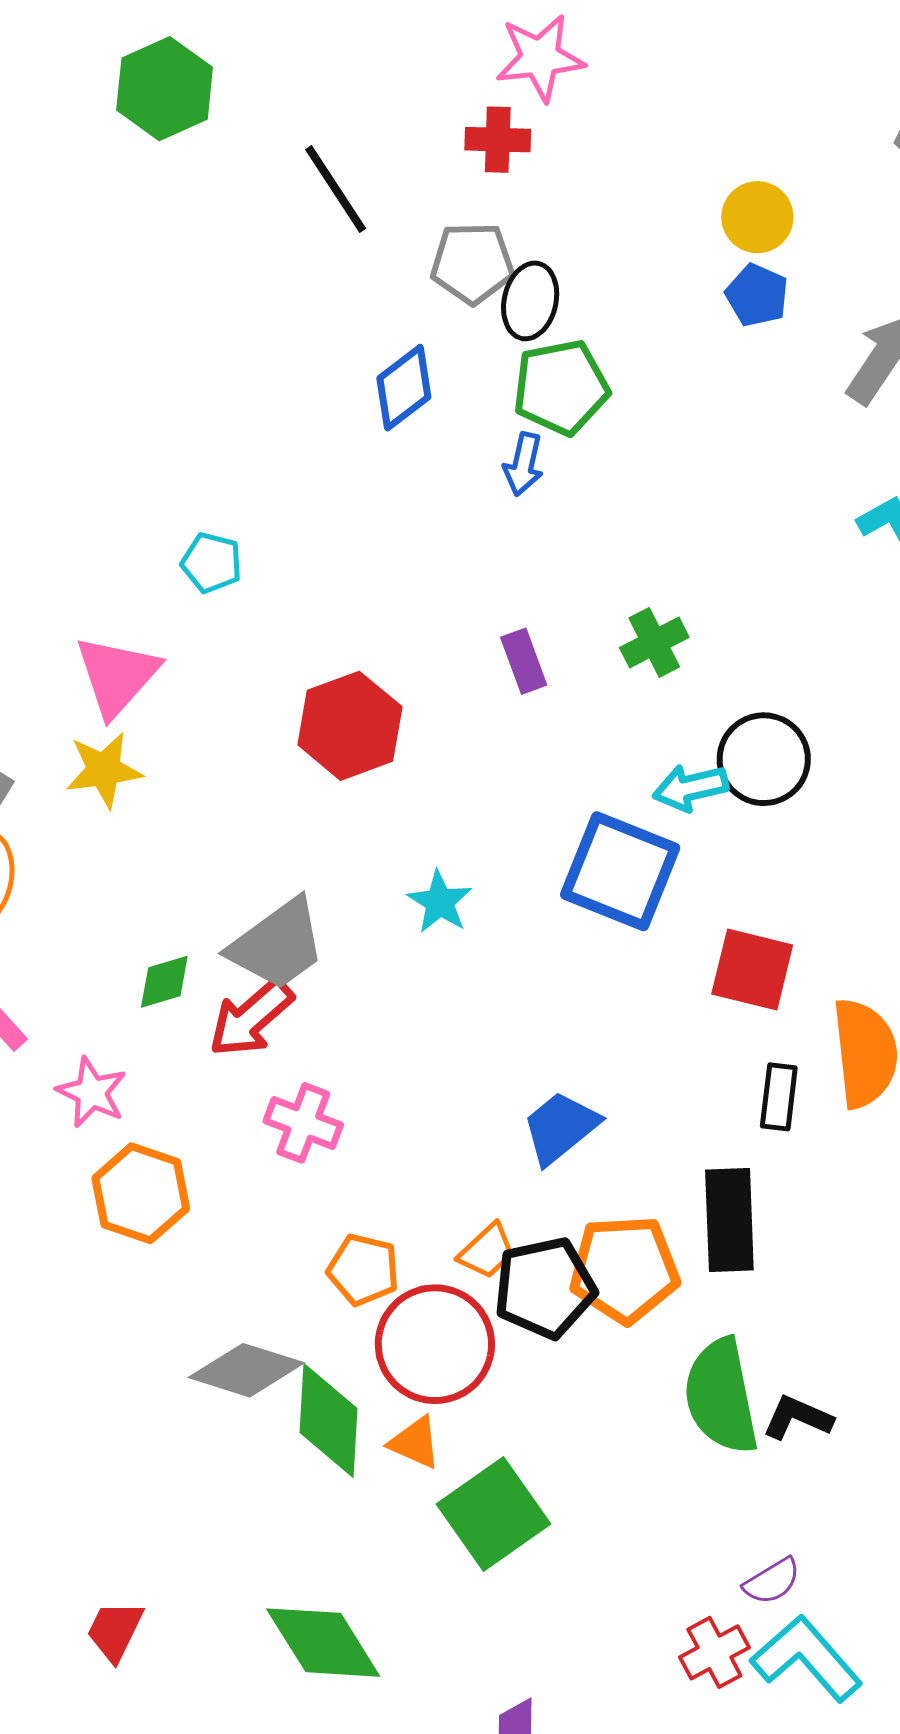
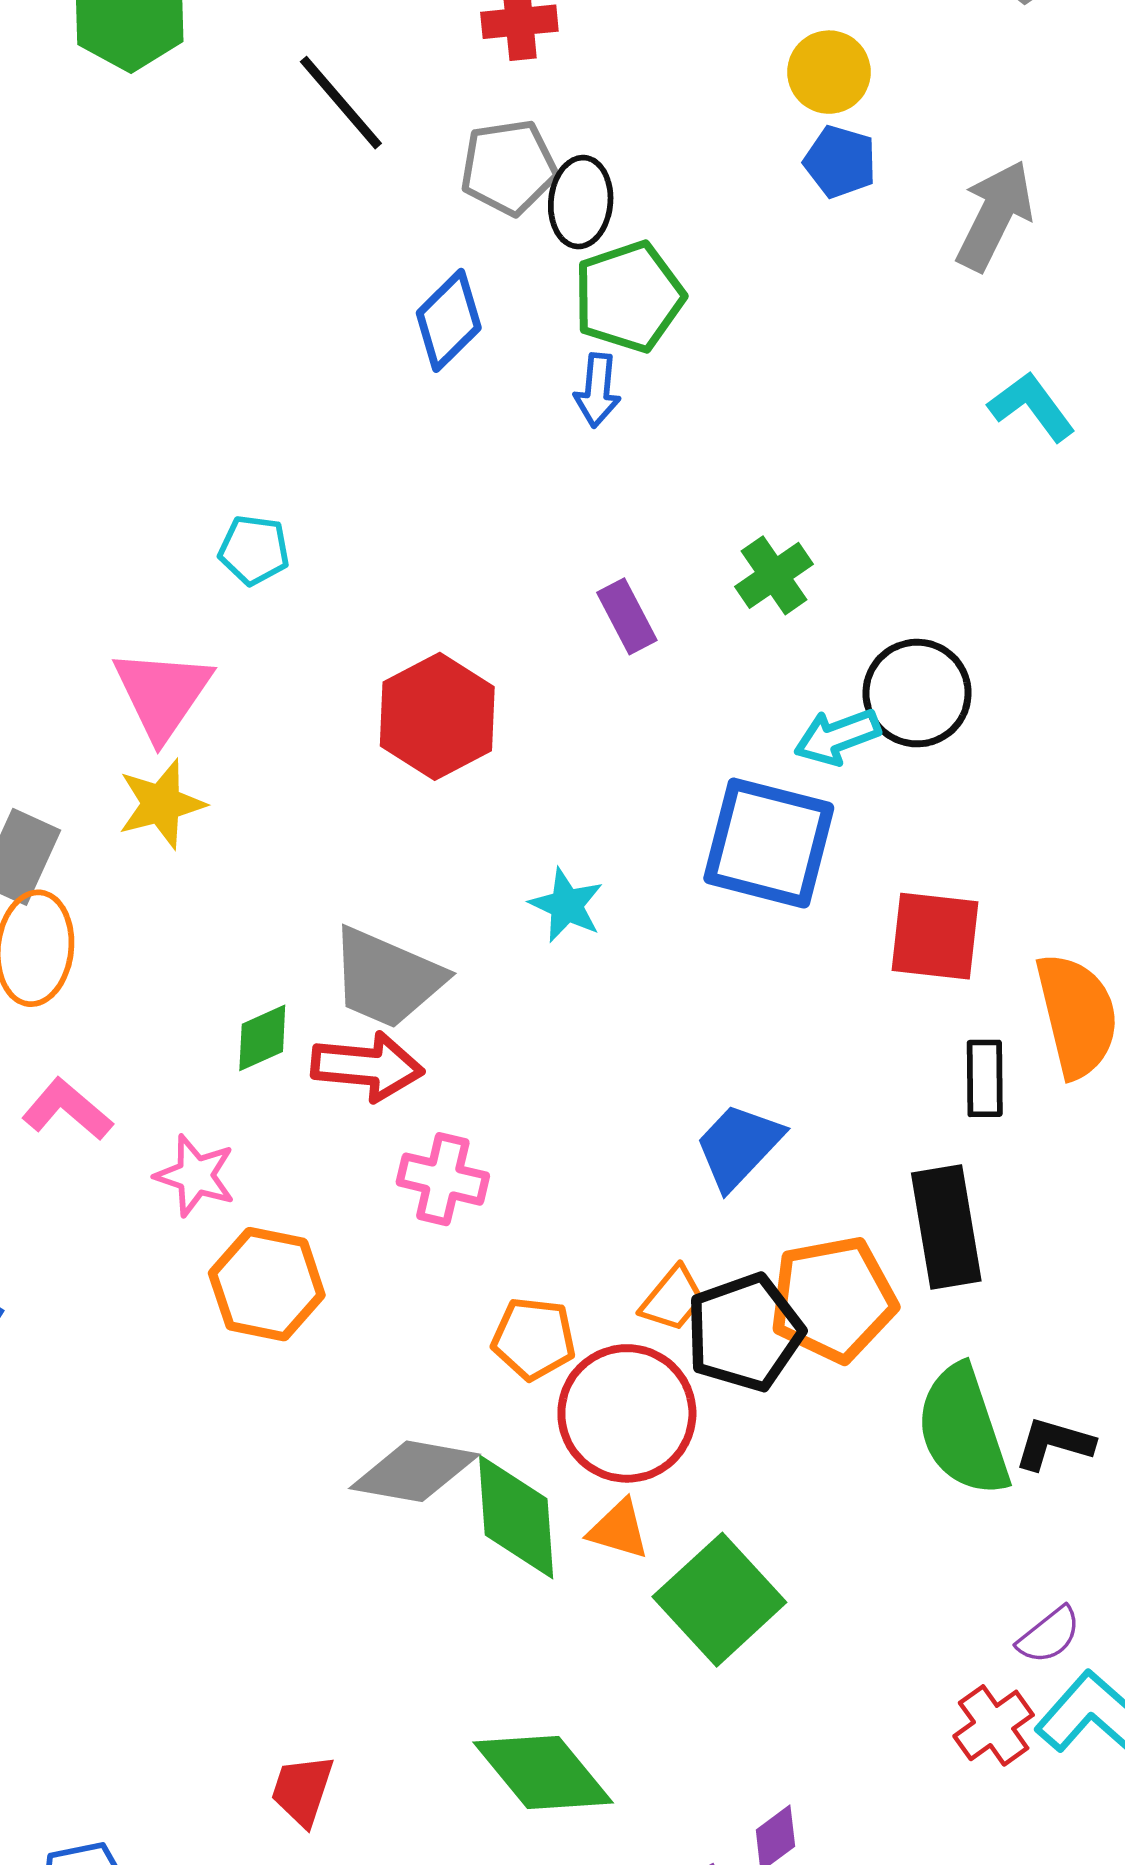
gray trapezoid: (278, 944) -> (387, 978), turned 67
red arrow: (251, 1018) -> (367, 1066), turned -126

